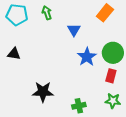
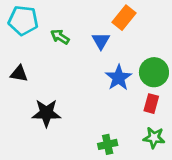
green arrow: (47, 13) -> (60, 37), moved, turned -40
orange rectangle: (105, 13) -> (124, 18), moved
black star: (43, 92) -> (46, 113), moved

